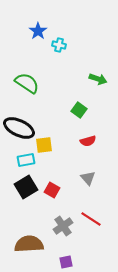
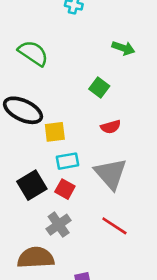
cyan rectangle: (26, 160) -> (67, 161), moved
gray triangle: (88, 178) -> (111, 174), size x1.8
gray cross: (63, 226) -> (59, 225), moved

